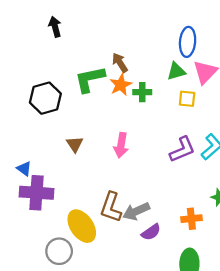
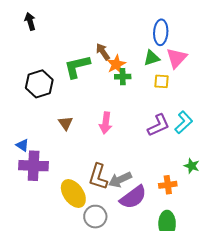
black arrow: (55, 27) -> (30, 21), moved
orange star: (121, 85) -> (116, 64), moved
purple semicircle: (151, 232) -> (133, 197), size x1.6
gray circle: (59, 251) -> (95, 217), moved

